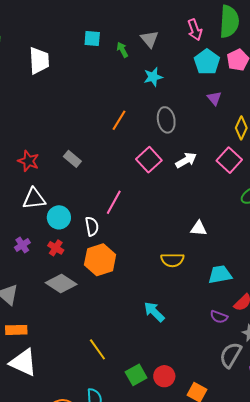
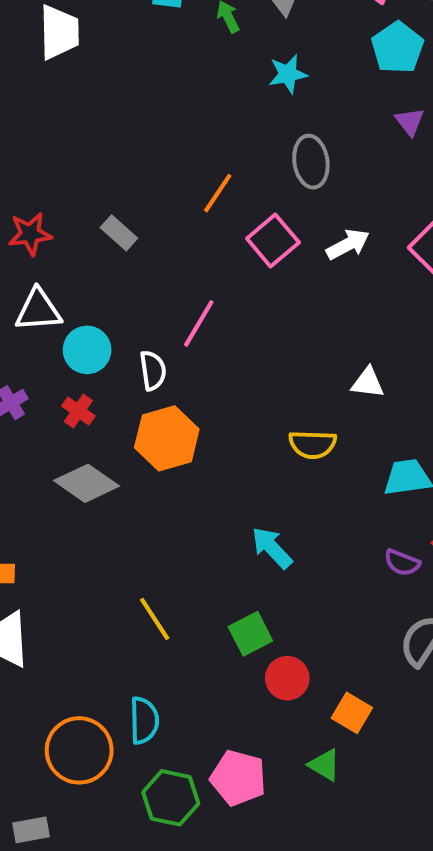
orange line: (119, 120) -> (218, 193), moved
red star: (28, 161) -> (30, 234), turned -30
green square: (136, 375) -> (250, 634), moved

